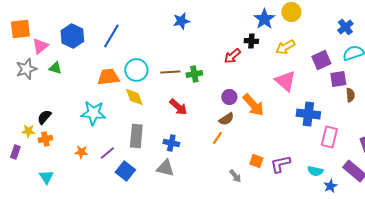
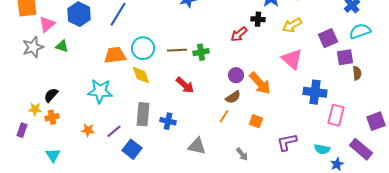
blue cross: (171, 143) -> (168, 121), moved
orange square: (256, 161) -> (256, 121), moved
gray triangle: (165, 168) -> (197, 146), moved

